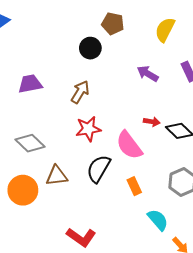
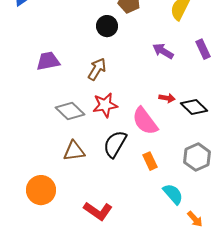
gray diamond: (30, 143) -> (70, 111), moved
orange circle: (23, 190) -> (41, 190), moved

